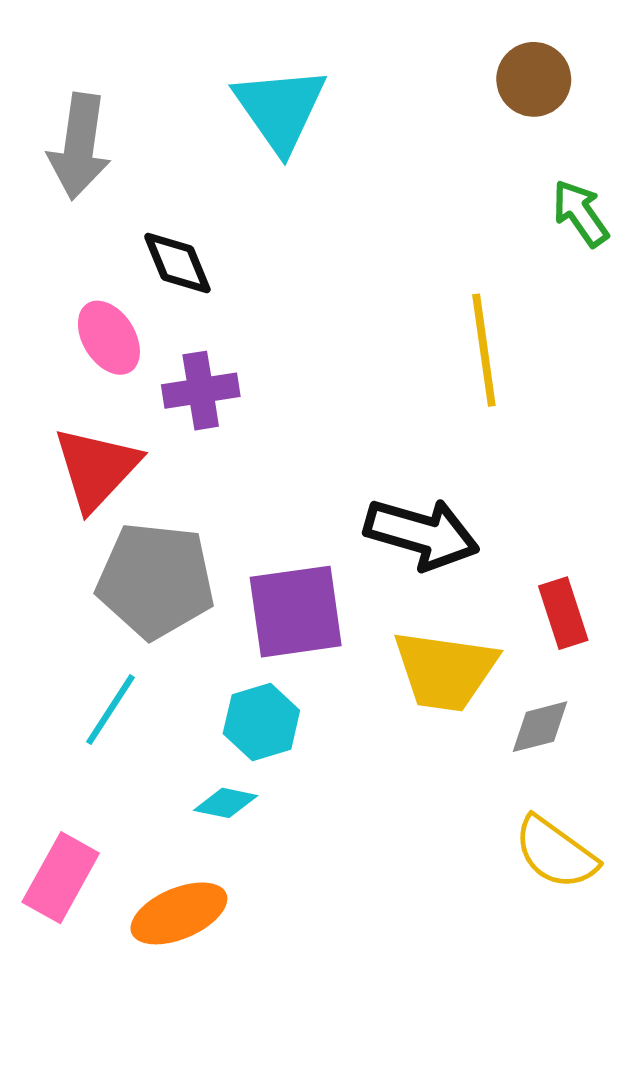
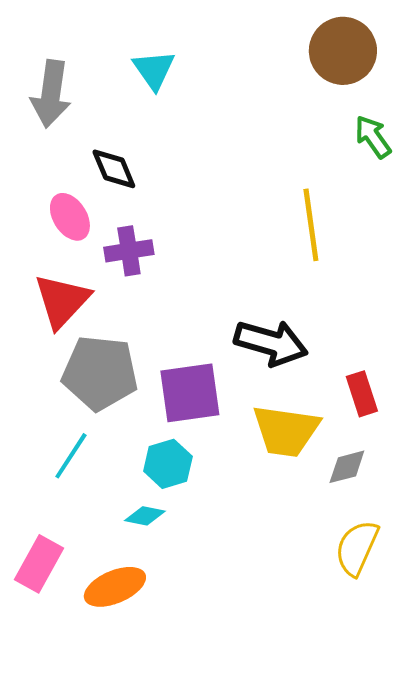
brown circle: (534, 79) -> (343, 51), size x1.4
cyan triangle: (280, 109) -> (154, 70), moved, size x0.7
yellow semicircle: (556, 853) -> (357, 548), turned 78

